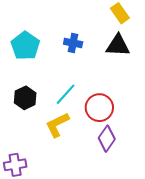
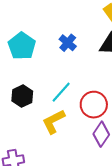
blue cross: (73, 43) -> (68, 43), turned 30

